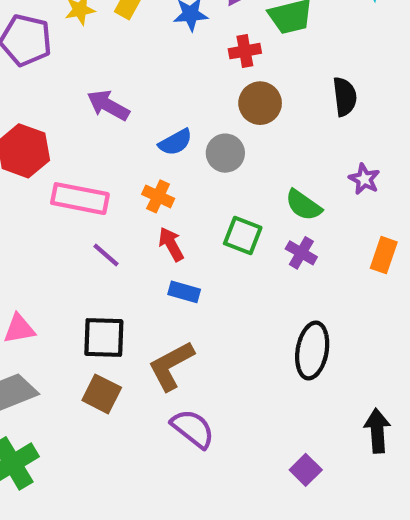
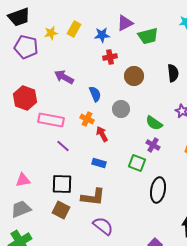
red cross: (245, 51) -> (110, 57), moved
blue semicircle: (175, 142) -> (95, 94), turned -84
gray circle: (225, 153) -> (121, 109), moved
green square: (243, 235) -> (137, 163), moved
red arrow: (171, 244) -> (102, 134), moved
brown L-shape: (171, 366) -> (93, 197), turned -145

